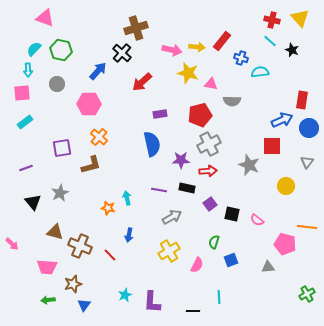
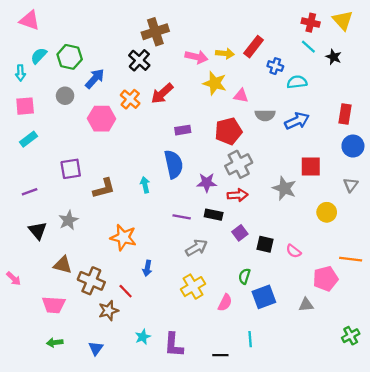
pink triangle: (45, 18) -> (30, 20), moved
cyan arrow: (28, 70) -> (20, 73), moved
blue arrow: (98, 71) -> (95, 79), moved
blue arrow: (282, 120) -> (297, 121), moved
orange cross: (99, 137) -> (130, 99), moved
cyan arrow: (127, 198) -> (145, 185), moved
orange star: (108, 208) -> (123, 237), size x1.6
pink pentagon: (285, 244) -> (326, 279), turned -30
blue square: (231, 260) -> (264, 297), size x1.5
brown star: (73, 284) -> (108, 311), moved

